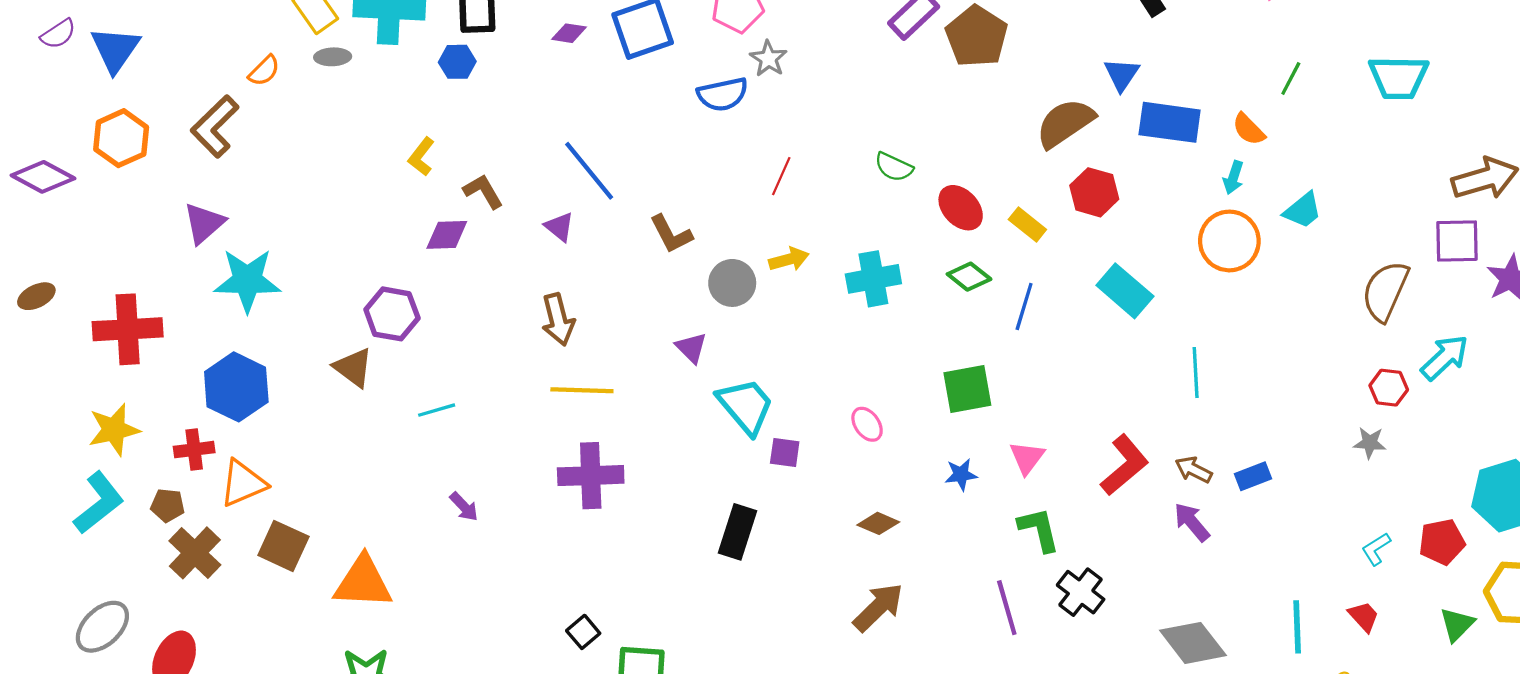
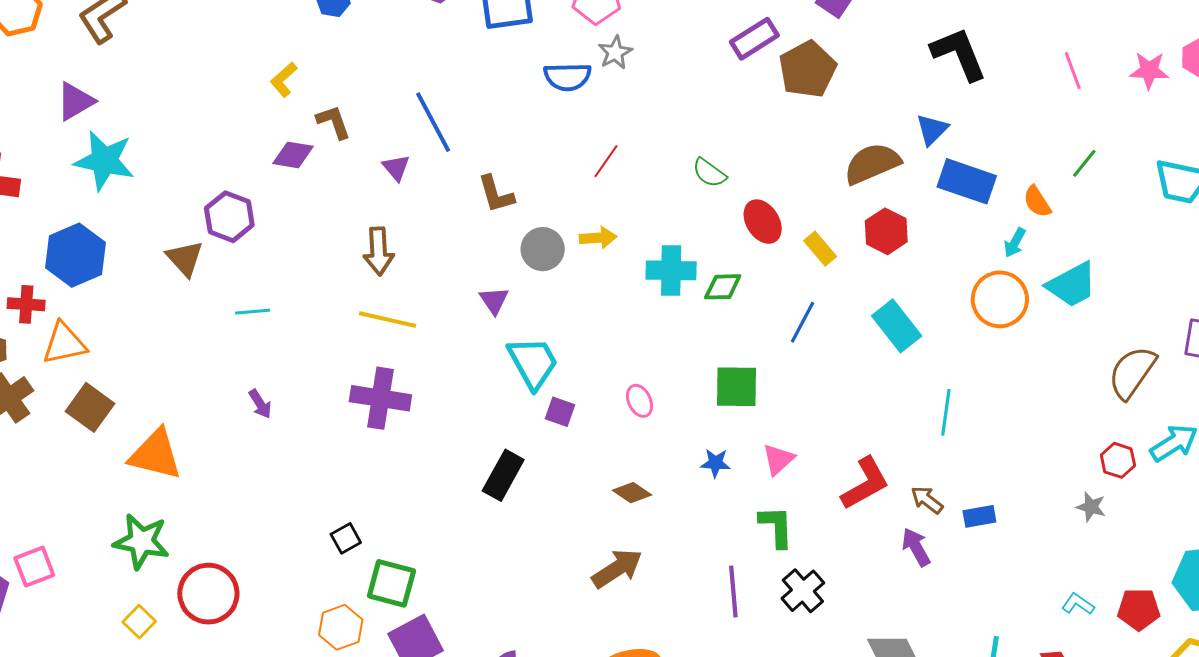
cyan trapezoid: (1303, 210) -> (1072, 285), size x1.4
green diamond: (969, 277) -> (723, 287), moved, turned -51
cyan L-shape: (1376, 549) -> (1078, 604), turned 56

